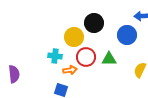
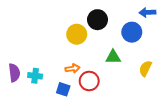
cyan cross: (55, 56) -> (35, 76), moved
red circle: (86, 57) -> (89, 81), moved

